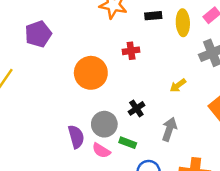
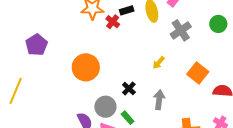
red cross: (131, 51) -> (113, 22), moved, turned -32
green rectangle: (128, 143) -> (128, 118), turned 40

